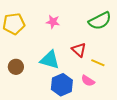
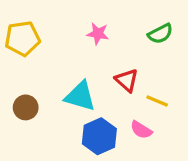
green semicircle: (100, 21) -> (160, 34), size x0.7
pink star: (53, 22) -> (98, 34), moved

